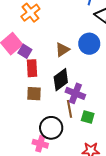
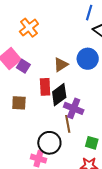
red rectangle: (32, 68) -> (45, 87), moved
brown square: (34, 94) -> (19, 103), moved
green square: (88, 117) -> (92, 143), moved

